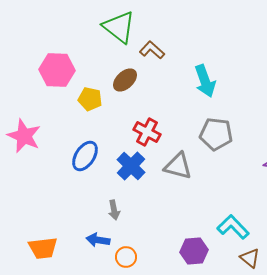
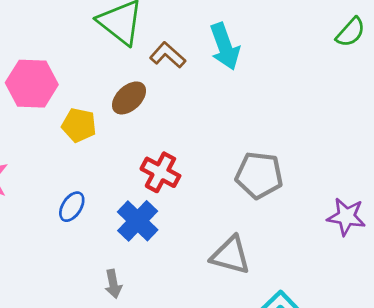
cyan arrow: (205, 81) -> (225, 46), moved
blue ellipse: (85, 156) -> (72, 207), size x0.7
gray triangle: (178, 166) -> (231, 255), moved

